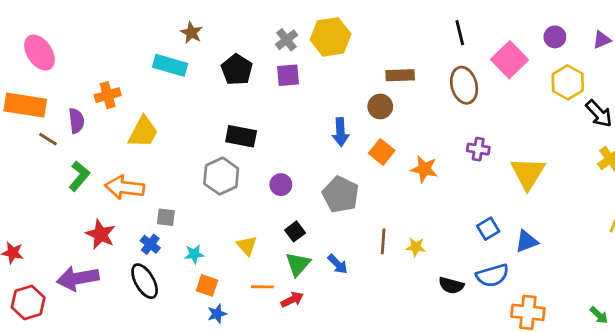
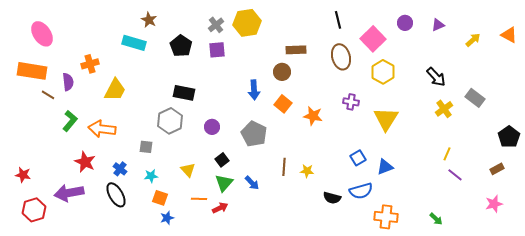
yellow hexagon: (568, 82) -> (383, 72), moved
gray square: (166, 217) -> (146, 147), moved

